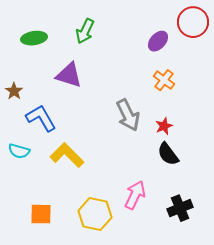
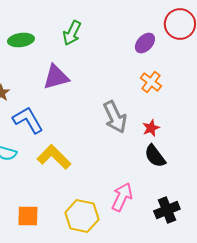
purple triangle: (69, 75) -> (56, 77), turned -32

